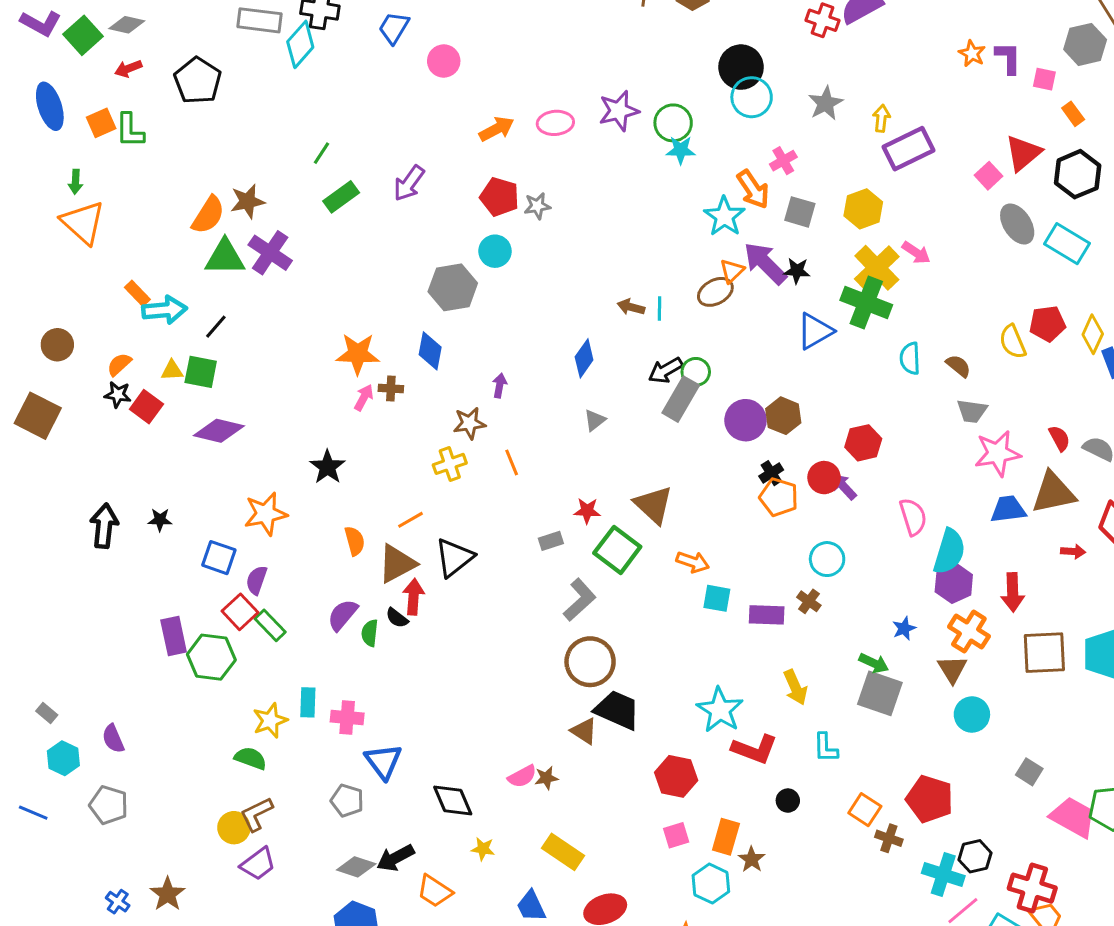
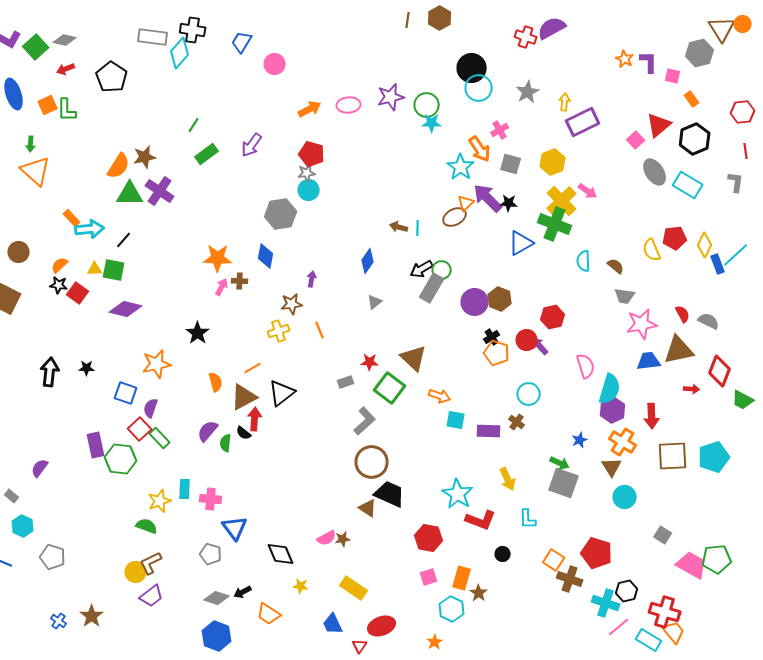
gray star: (537, 206) -> (307, 173), moved
purple semicircle: (113, 739) -> (40, 468), moved, turned 60
brown cross: (889, 838) -> (570, 579), size x1.4
black arrow: (395, 858) -> (243, 592), size x0.7

